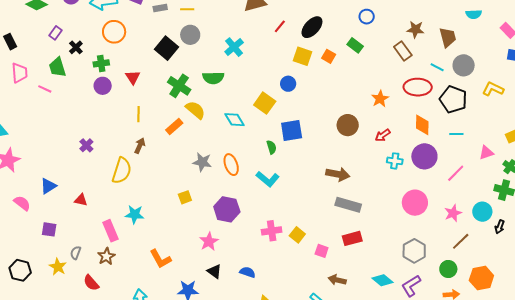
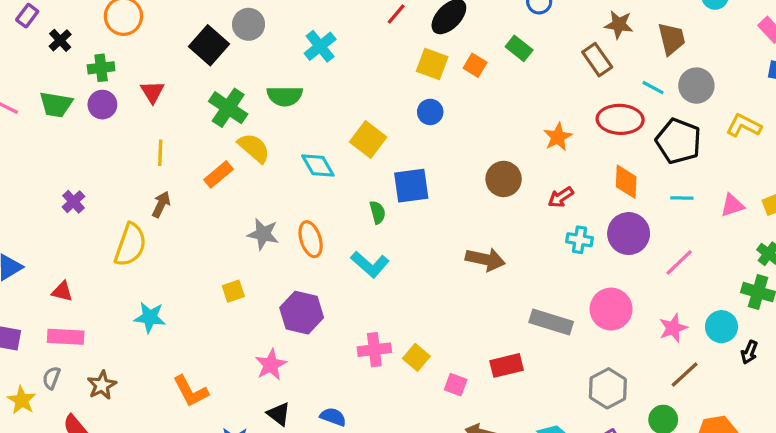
green trapezoid: (57, 67) -> (56, 105), moved, turned -65
blue circle: (288, 84) -> (430, 112), moved
pink triangle: (486, 153) -> (732, 205), moved
gray rectangle: (348, 205) -> (551, 322), moved
pink rectangle: (110, 231) -> (66, 337), moved, turned -65

